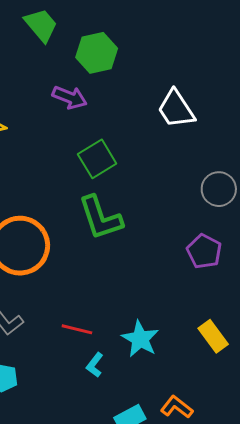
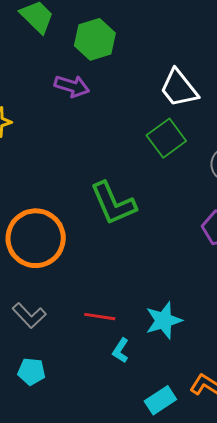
green square: (97, 159) -> (166, 138), moved
cyan star: (140, 339) -> (164, 320), turned 30

